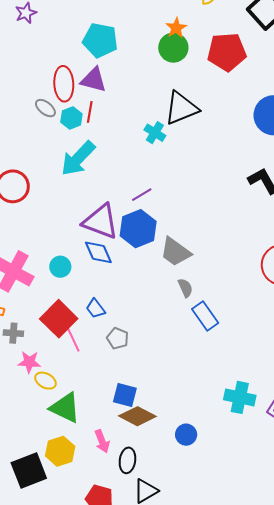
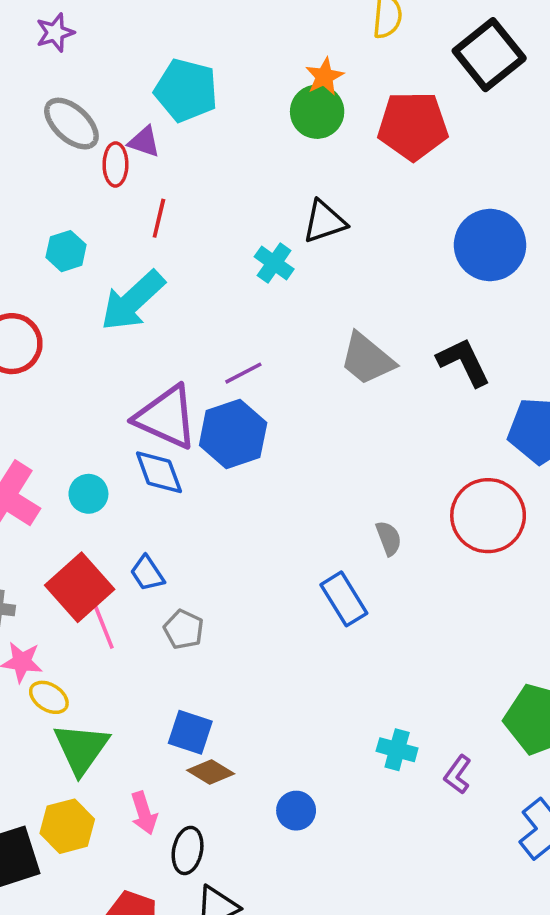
purple triangle: (94, 80) -> (144, 142), moved, size x0.7
red ellipse: (64, 84) -> (115, 164), size x0.7
gray ellipse: (45, 108) -> (71, 124), moved, size x1.5
black triangle: (181, 108) -> (324, 222), size x0.7
cyan hexagon: (71, 118) -> (66, 251), moved
gray trapezoid: (175, 252) -> (367, 359), moved
gray semicircle: (185, 288) -> (389, 538), moved
cyan cross: (240, 397) -> (397, 750), size x0.7
green triangle: (65, 408) -> (81, 749), turned 36
brown diamond: (137, 416) -> (211, 772), size x0.7

